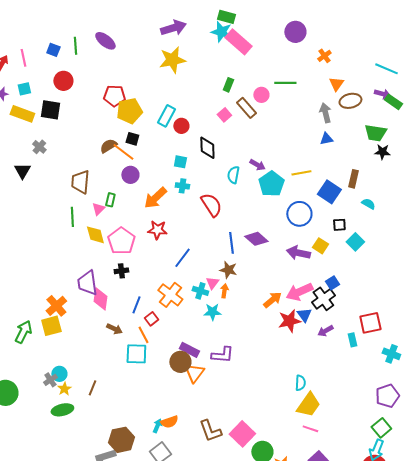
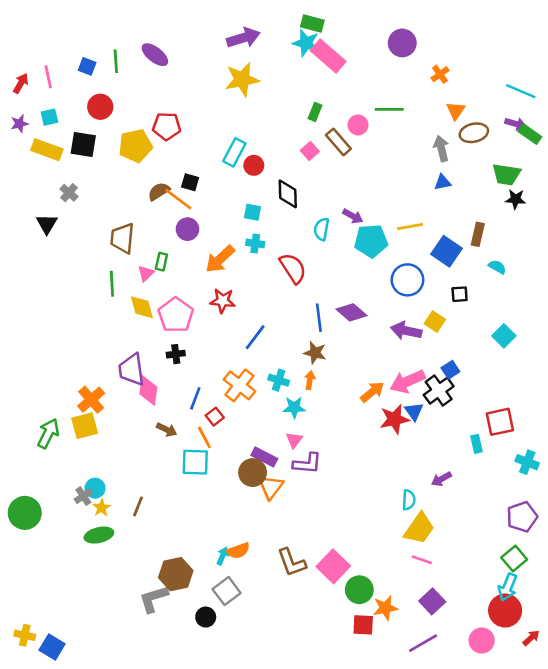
yellow pentagon: (129, 111) -> (135, 146), moved
cyan pentagon: (271, 184) -> (371, 241), turned 30
cyan square: (355, 242) -> (504, 336), moved
pink triangle: (212, 283) -> (294, 440), moved
purple arrow: (325, 331) -> (441, 479), moved

